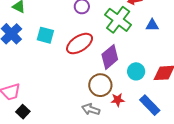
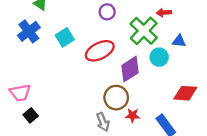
cyan square: (45, 35) -> (65, 37), turned 36
cyan circle: (136, 71) -> (159, 57), moved
gray arrow: (91, 109) -> (103, 122), turned -138

